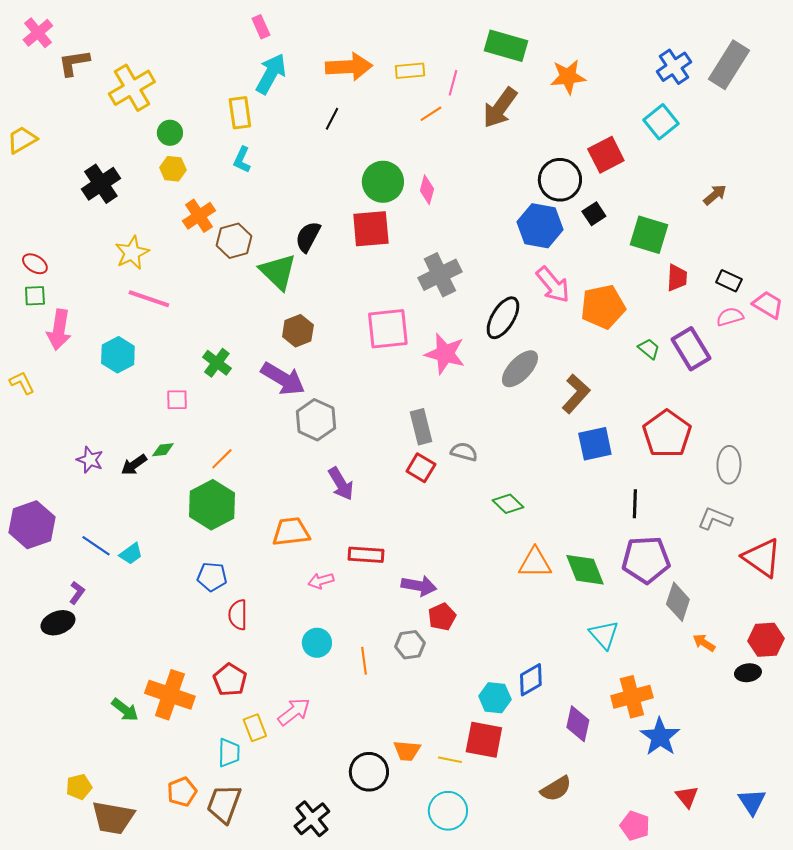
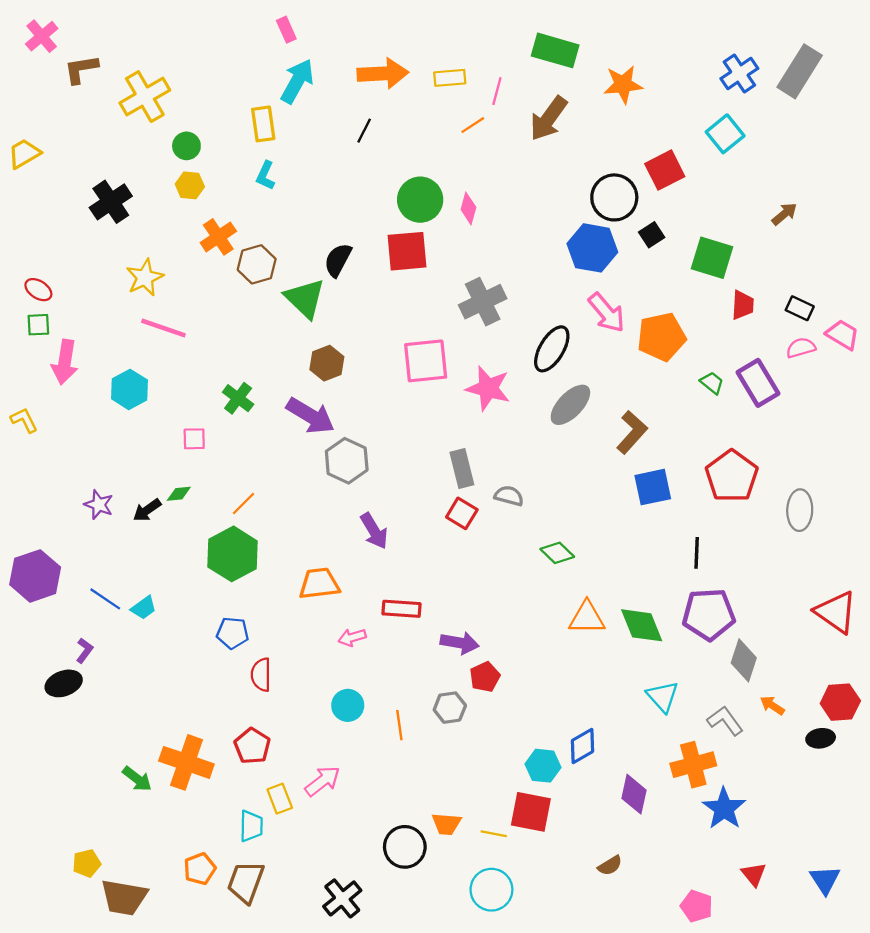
gray L-shape: (715, 519) -> (725, 721), moved, turned 32
brown semicircle: (556, 789) -> (610, 866), size x0.7

